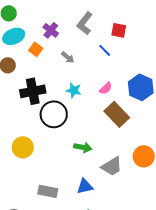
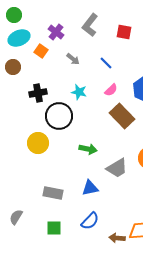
blue line: (105, 50) -> (106, 63), moved
black cross: (33, 91) -> (38, 93), size x0.7
yellow circle: (23, 147) -> (38, 143), moved

